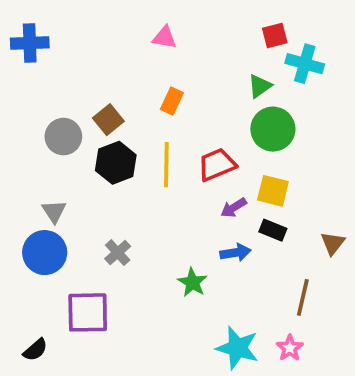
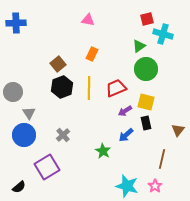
gray circle: (63, 137) -> (13, 92), moved
black rectangle: (273, 230) -> (146, 123), turned 56
blue arrow: (235, 253) -> (126, 135), turned 147
purple square: (88, 312) -> (47, 167), turned -30

